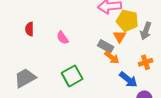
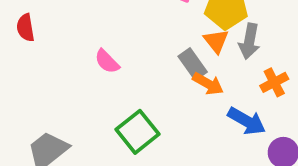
red semicircle: (29, 29) -> (25, 28), moved
gray arrow: (146, 31) -> (249, 41), moved
gray rectangle: (106, 46) -> (193, 64), turned 35

